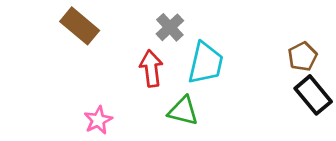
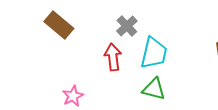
green triangle: (183, 111) -> (154, 89), moved

